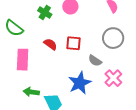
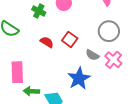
red square: (73, 43) -> (70, 39), turned 35
pink rectangle: (23, 60) -> (17, 72), moved
pink cross: (113, 78) -> (113, 60), moved

